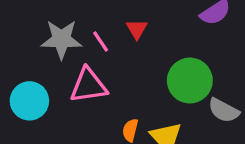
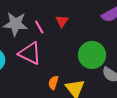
pink triangle: (88, 85) -> (30, 53), turned 30

